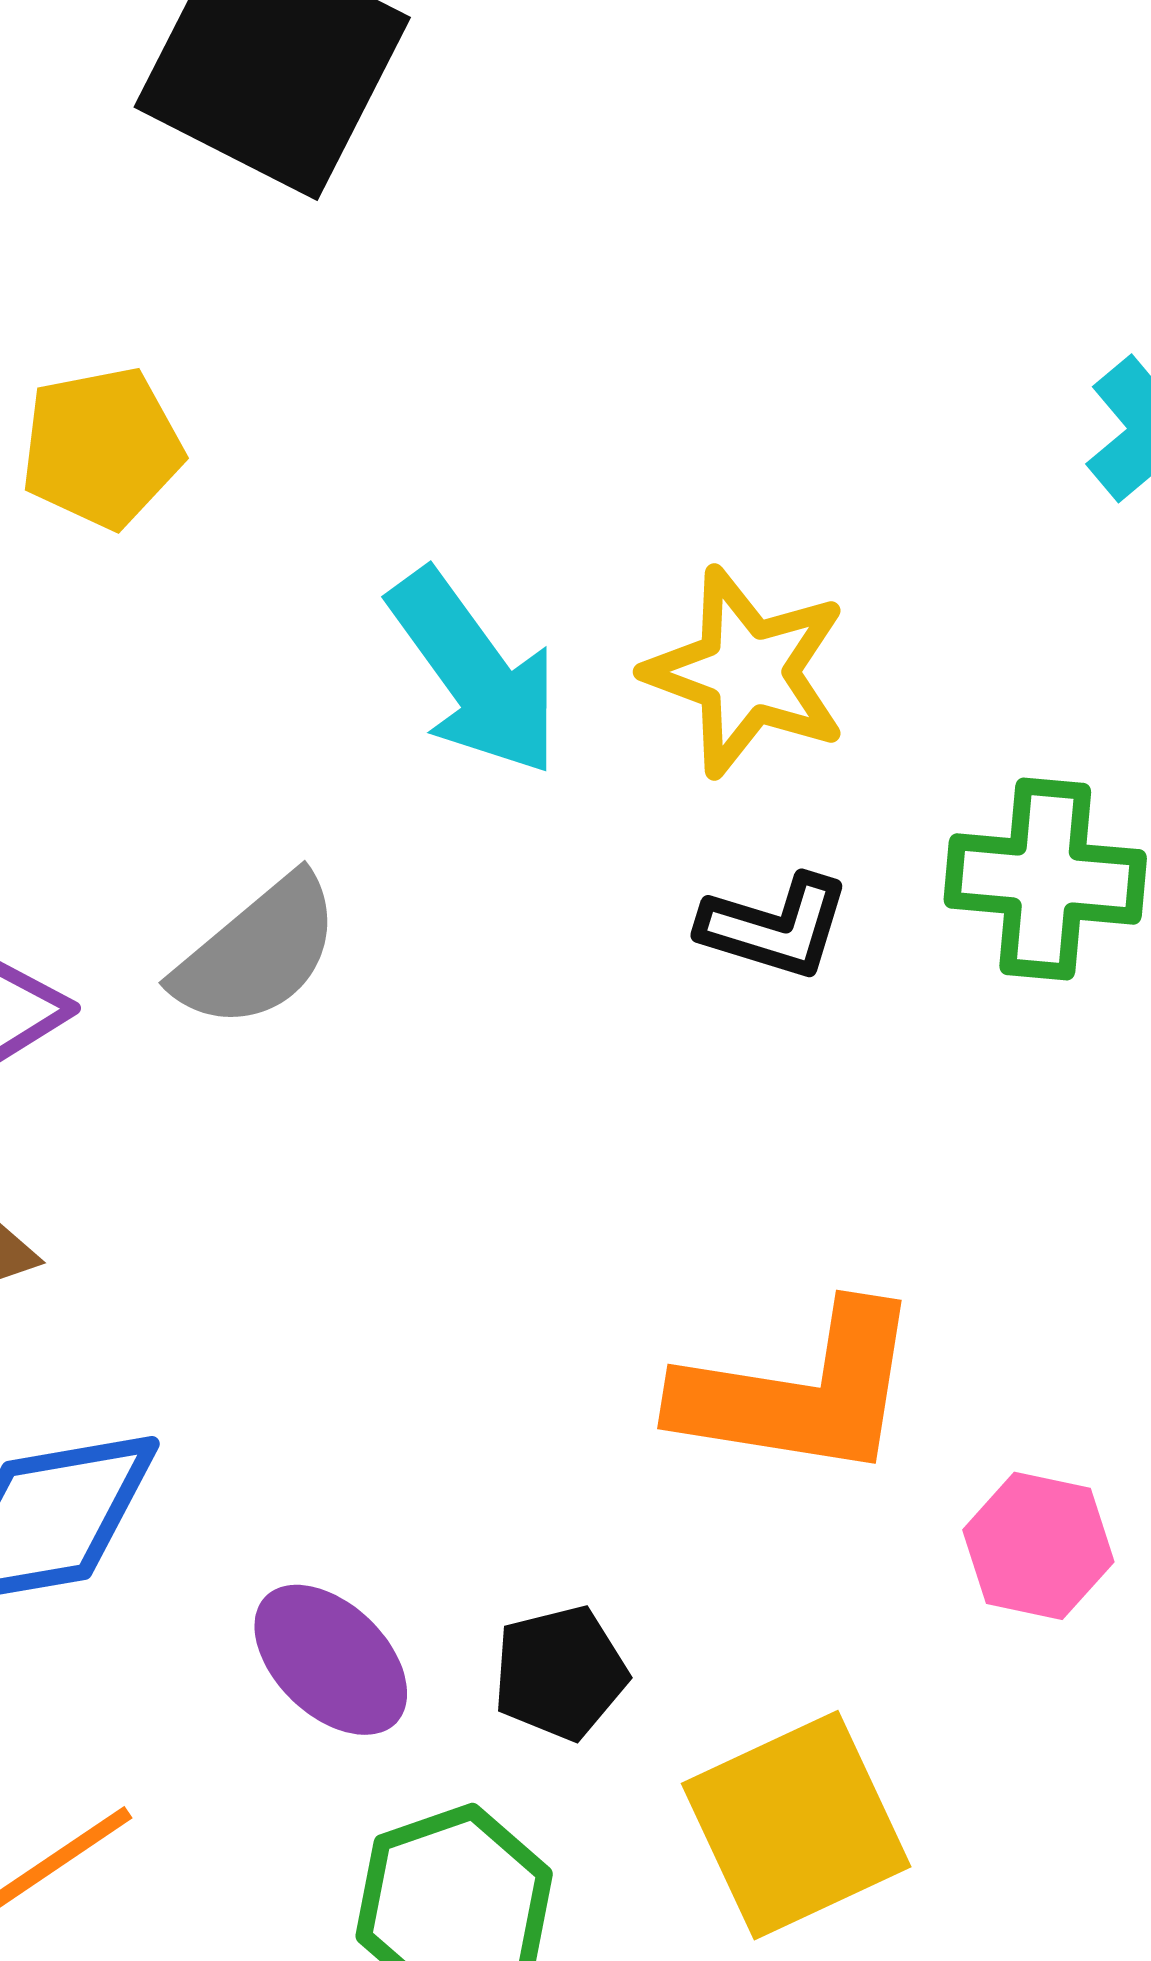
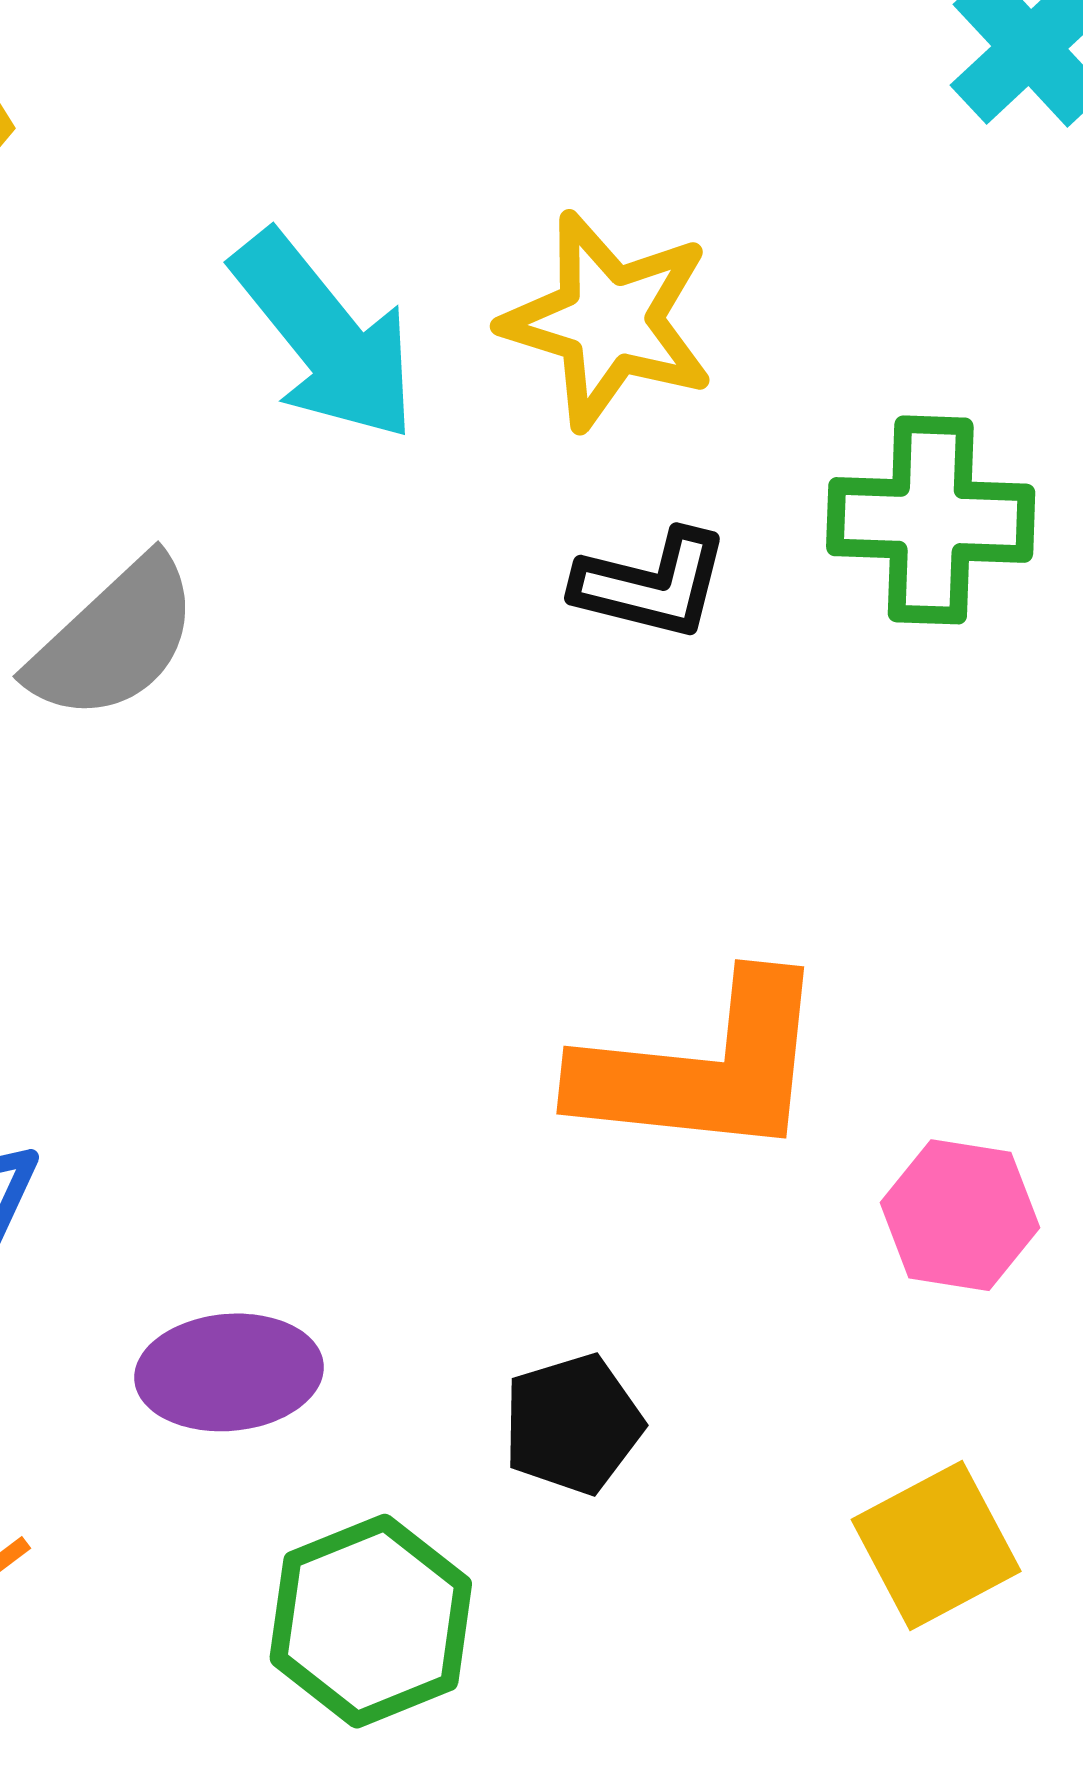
purple ellipse: (331, 1660) -> (229, 1372), turned -46
black pentagon: (560, 1673) -> (573, 1424), moved
yellow square: (796, 1825) -> (936, 1545), moved, size x0.7

